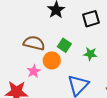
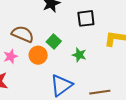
pink star: (34, 71) -> (11, 56), moved

